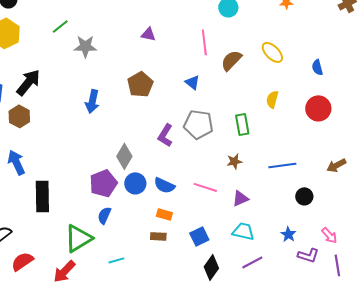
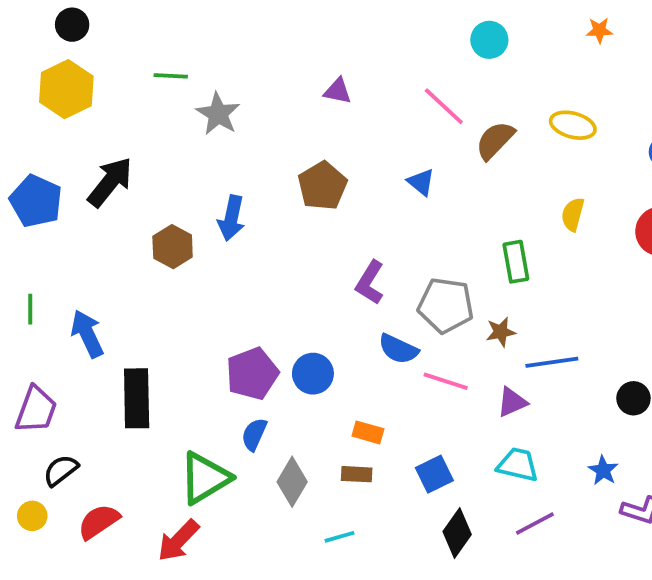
green line: (60, 26) -> (171, 76), turned 42
pink line: (204, 42) -> (444, 106), turned -40
gray star: (85, 46) -> (218, 114), turned 30
yellow ellipse: (272, 52) -> (573, 125), turned -30
brown hexagon: (19, 116) -> (173, 247), moved
gray pentagon: (198, 124) -> (446, 305), moved
gray diamond: (124, 156) -> (292, 482), moved
blue line: (282, 165) -> (552, 362), moved
blue semicircle: (164, 185) -> (398, 349), moved
cyan line: (116, 260) -> (340, 537), moved

